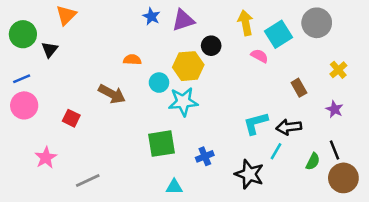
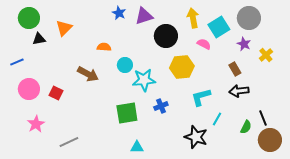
orange triangle: (66, 15) -> (64, 28), moved
green circle: (23, 34) -> (29, 18), moved
black circle: (211, 46) -> (166, 36), size x1.5
black triangle: (50, 49) -> (39, 39), turned 40
yellow hexagon: (188, 66) -> (182, 67), moved
pink circle: (24, 105) -> (29, 89), moved
purple star: (335, 109) -> (244, 44), moved
black arrow: (289, 127) -> (239, 91), moved
blue cross: (205, 156) -> (161, 106), moved

